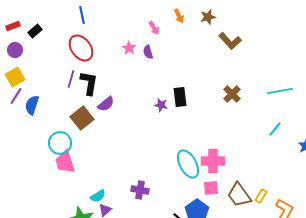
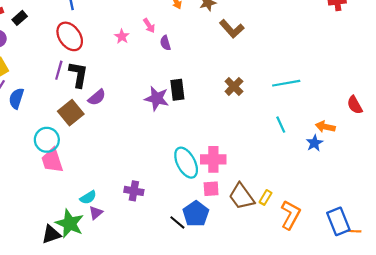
pink arrow: (154, 28) -> (149, 26), moved
purple semicircle: (148, 52) -> (165, 43), moved
purple star: (161, 105) -> (157, 98), size x1.6
cyan line: (275, 129) -> (281, 125), turned -63

